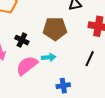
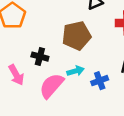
blue cross: (63, 86) -> (100, 81), moved

